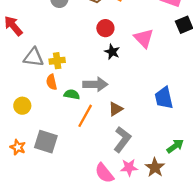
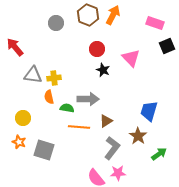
blue trapezoid: (164, 98) -> (149, 111), turned 30
orange line: (85, 116) -> (79, 127), turned 65
orange star: (18, 147) -> (19, 142), moved
brown star: (155, 167) -> (138, 136), moved

